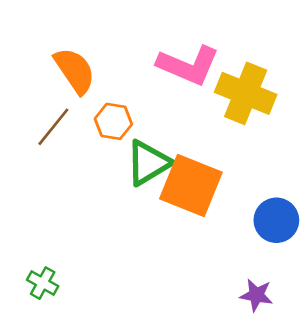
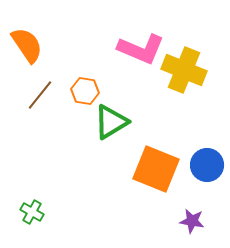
orange semicircle: (75, 71) -> (27, 45), moved
orange square: (191, 186) -> (156, 169), moved

